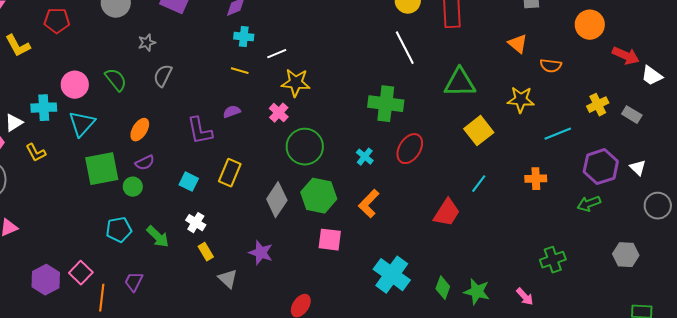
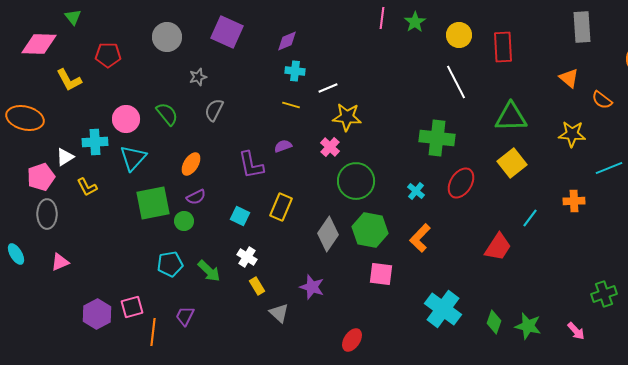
orange semicircle: (551, 66) -> (602, 100), turned 30
yellow square: (479, 131) -> (512, 163), moved
orange cross: (536, 179) -> (574, 201), moved
pink square: (81, 273) -> (132, 307), turned 30

